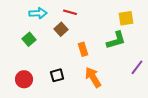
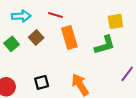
brown square: (61, 29) -> (36, 37), moved
orange rectangle: (83, 49) -> (69, 37), moved, size x1.5

